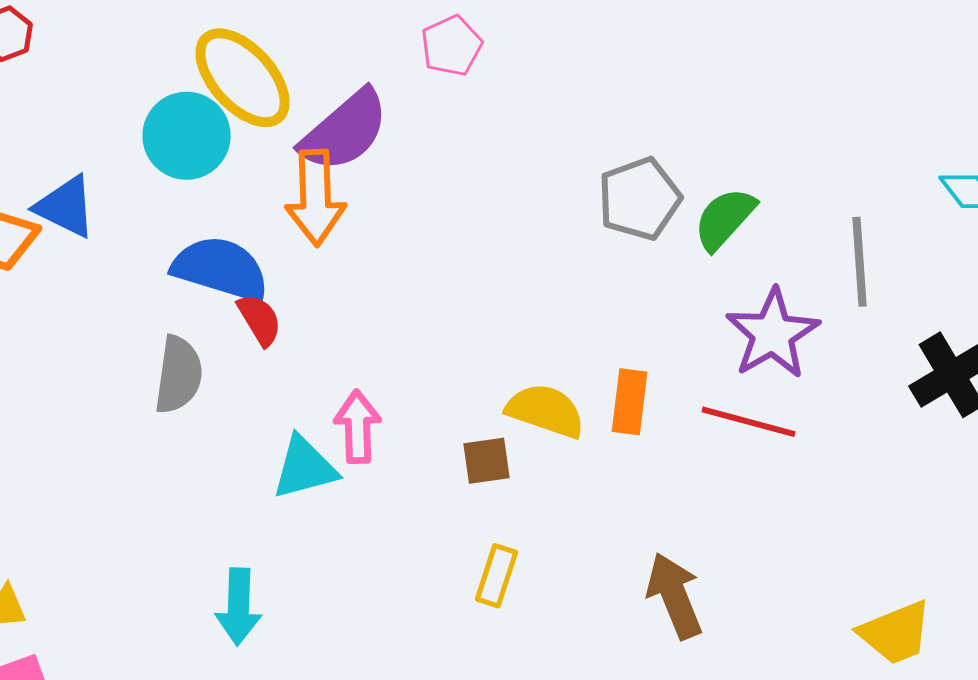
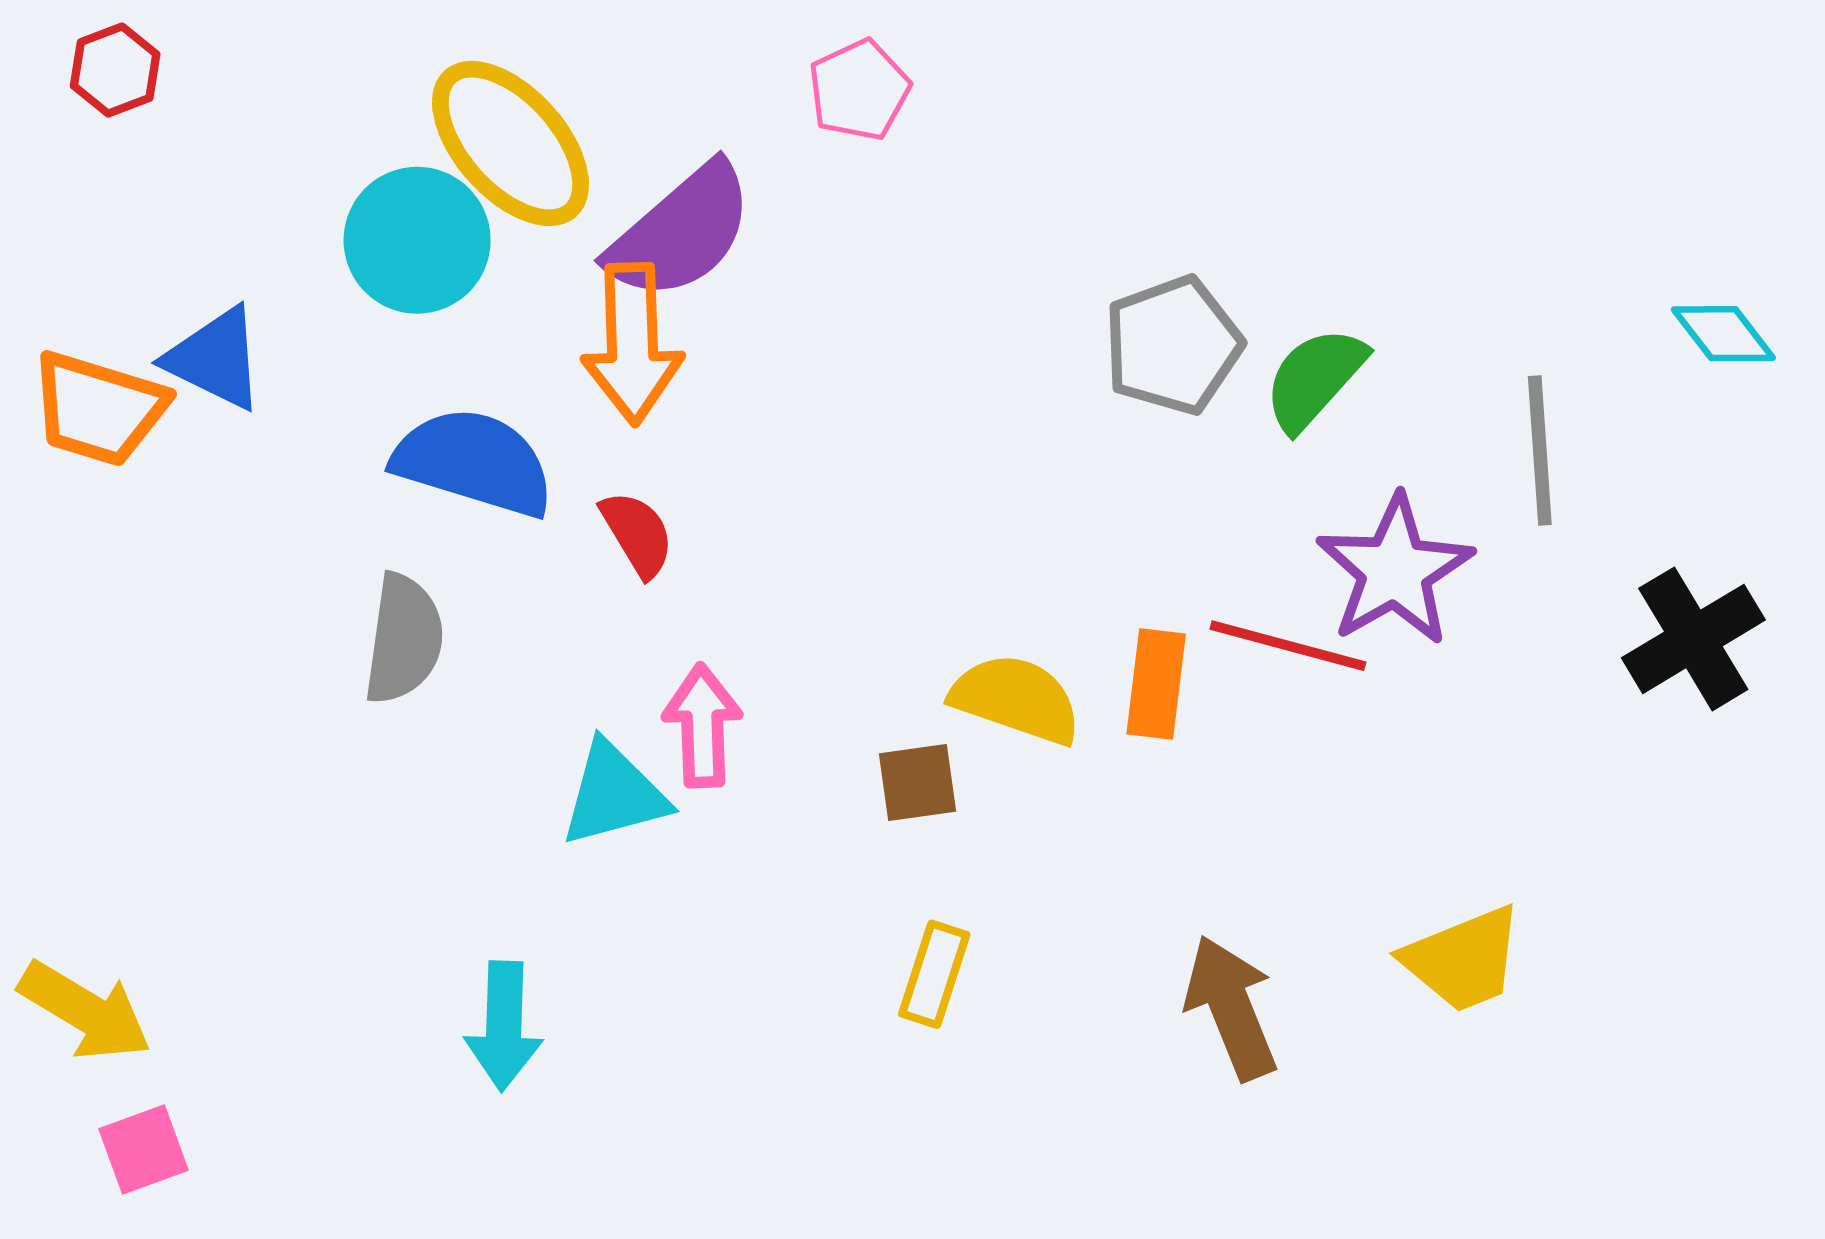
red semicircle: (260, 320) -> (637, 534), moved
red line: (749, 422) -> (1288, 646), moved
yellow trapezoid: (896, 633) -> (1463, 959), moved

